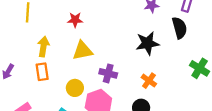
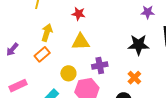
orange rectangle: (42, 72) -> (42, 54), turned 49
purple cross: (108, 73) -> (100, 65), turned -35

